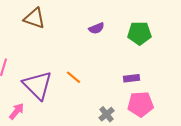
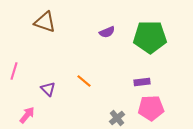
green pentagon: (140, 33) -> (150, 37), size x1.4
purple triangle: (38, 85) -> (48, 89), size x0.5

